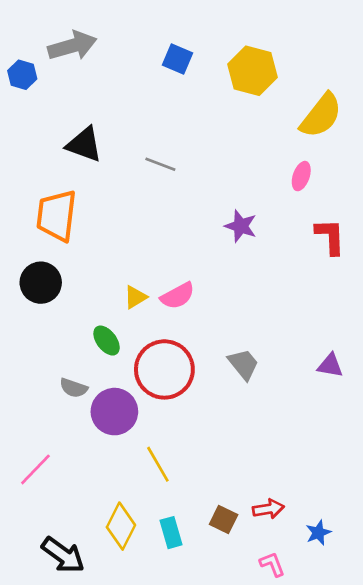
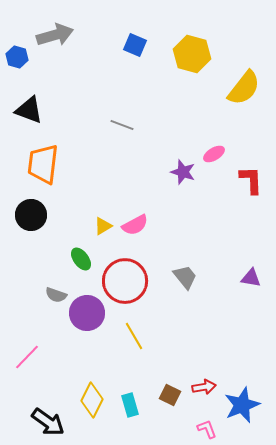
black triangle: (84, 144) -> (29, 110), moved
pink ellipse: (301, 176) -> (214, 154), moved, turned 40
yellow line: (158, 464) -> (134, 336), moved
blue star: (318, 533) -> (242, 405), size x1.8

